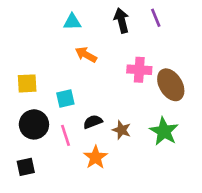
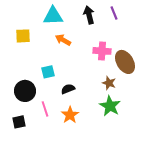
cyan triangle: (72, 22) -> (53, 16), size x1.5
yellow square: (27, 83) -> (23, 36), moved
brown star: (122, 130) -> (109, 83), moved
green star: (164, 131) -> (110, 106), moved
pink line: (65, 135) -> (45, 109), moved

